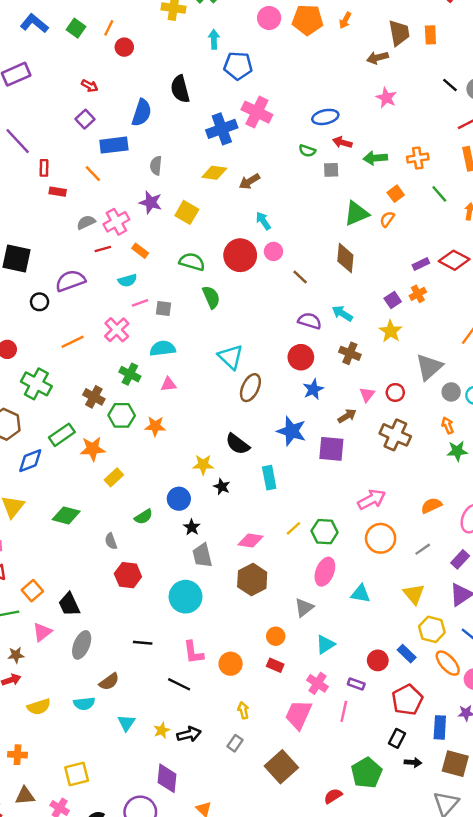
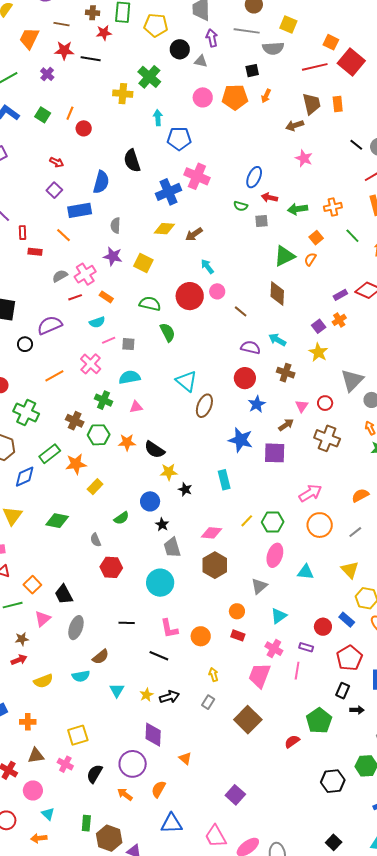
blue ellipse: (325, 117) -> (254, 177), turned -50
black semicircle: (238, 444) -> (154, 450), moved

